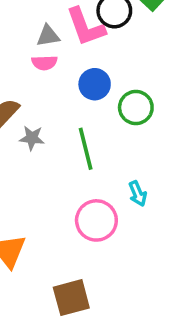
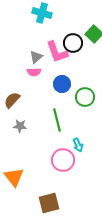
gray triangle: (48, 36) -> (36, 57), turned -32
gray star: (32, 138) -> (20, 126), moved
cyan arrow: (138, 194) -> (78, 145), moved

